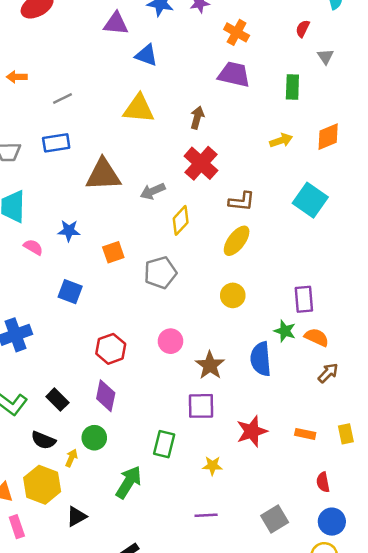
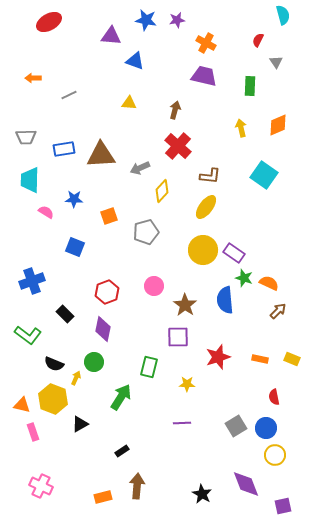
yellow triangle: (139, 109) -> (129, 103), size x0.6
yellow arrow: (281, 140) -> (241, 128), turned -84
blue rectangle: (56, 143) -> (64, 149), moved
yellow circle: (233, 295) -> (203, 250), size x1.5
purple rectangle: (304, 299) -> (234, 253), moved, turned -50
black rectangle: (57, 400) -> (65, 314), moved
yellow rectangle: (346, 434) -> (292, 359), turned -56
blue circle: (332, 522) -> (266, 428), moved

